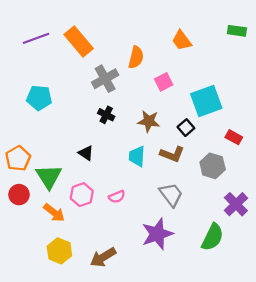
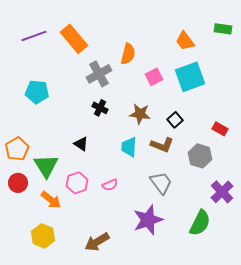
orange trapezoid: (182, 40) -> (185, 41), moved
cyan square: (206, 101) -> (190, 77), moved
yellow hexagon: (59, 251) -> (43, 236), moved

